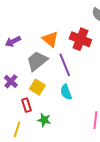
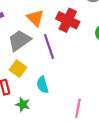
cyan semicircle: (66, 92) -> (43, 85), moved

